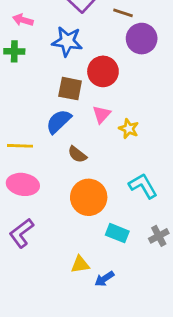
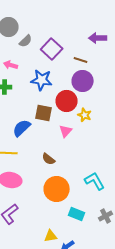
purple circle: (142, 39) -> (83, 81), moved
blue semicircle: (59, 122) -> (22, 128), moved
yellow star: (129, 129) -> (85, 115), moved

